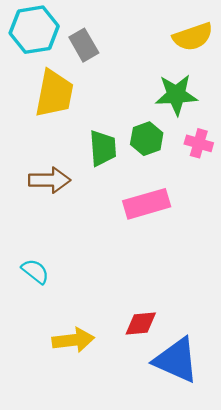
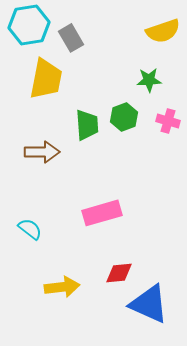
green star: (176, 95) -> (149, 80), size x0.7
pink rectangle: (147, 204) -> (102, 213), moved

